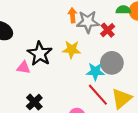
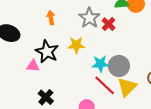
orange arrow: (72, 15) -> (51, 18), moved
gray star: (88, 22) -> (89, 18), turned -30
gray circle: (112, 63) -> (119, 66), moved

